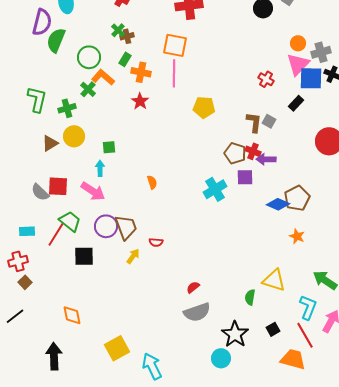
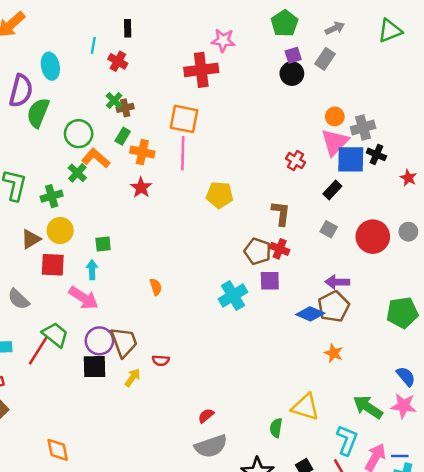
gray square: (269, 121) -> (329, 229), moved
purple arrow: (266, 159) -> (337, 282), moved
red square: (58, 186) -> (53, 265), moved
black square: (84, 256) -> (95, 367), moved

